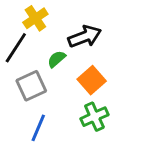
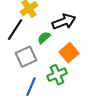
green cross: (94, 117) -> (57, 75), moved

